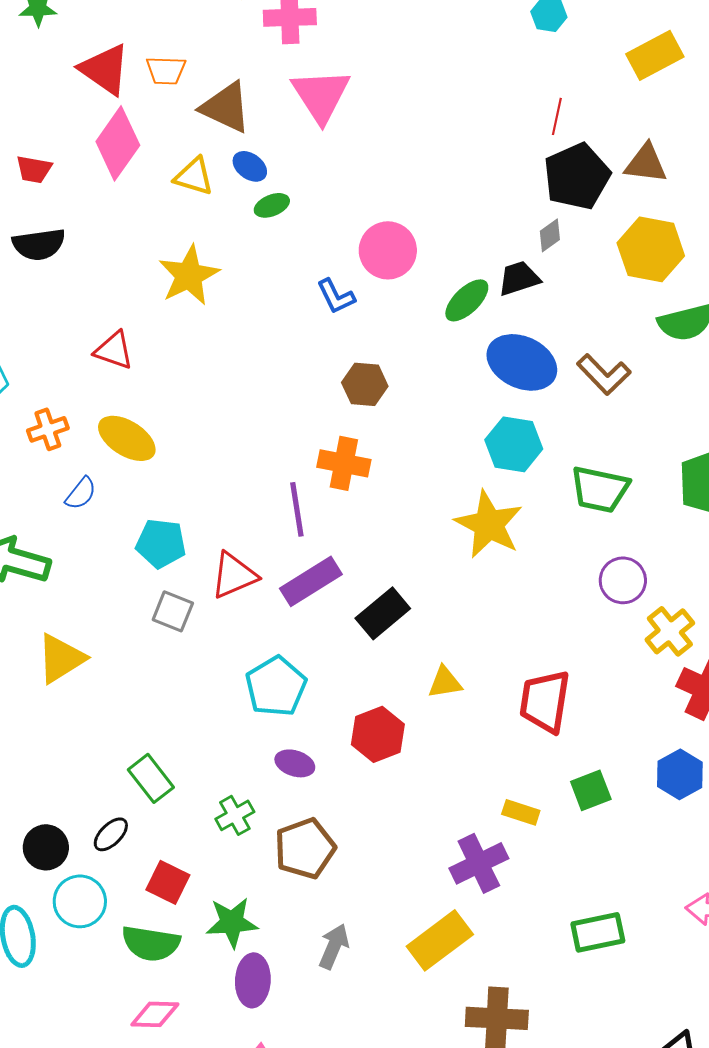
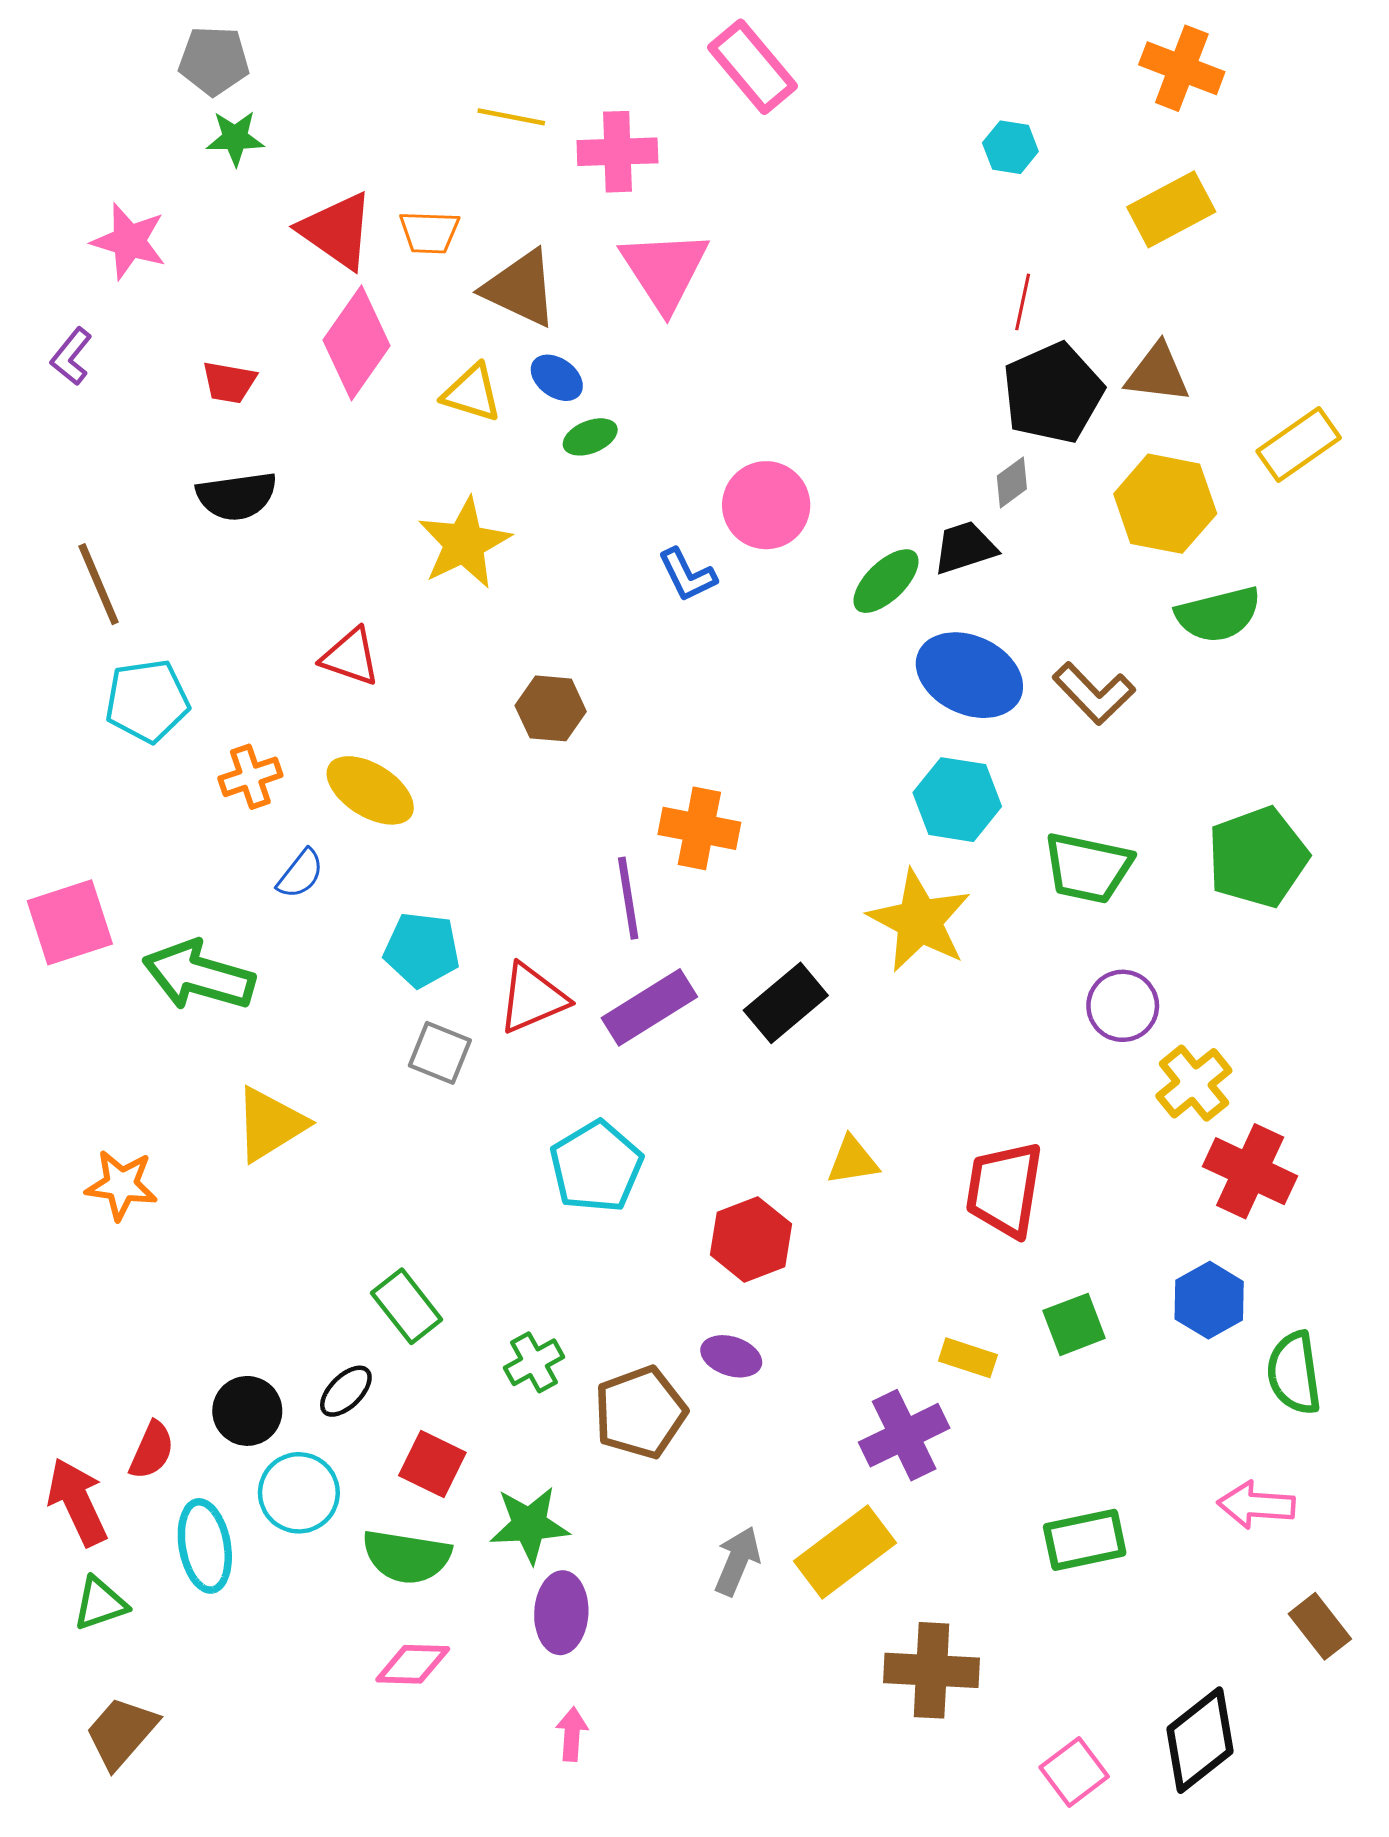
brown hexagon: (365, 384) -> (551, 708), moved
black rectangle: (383, 613) -> (786, 1003), moved
purple ellipse: (295, 763) -> (731, 1356), moved
gray arrow: (334, 946) -> (737, 1561), moved

